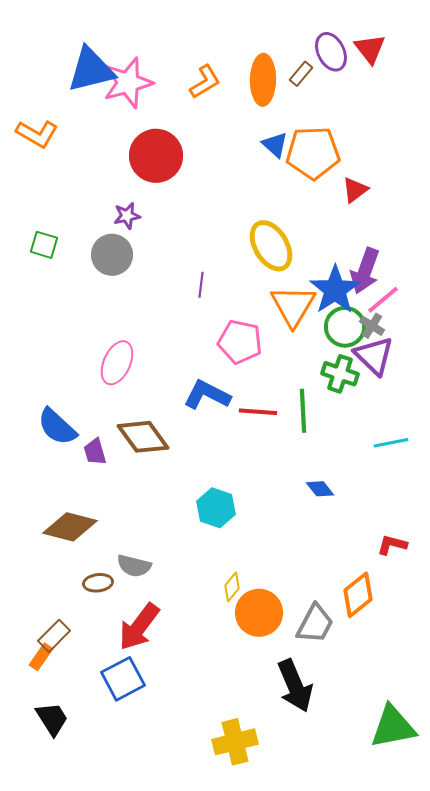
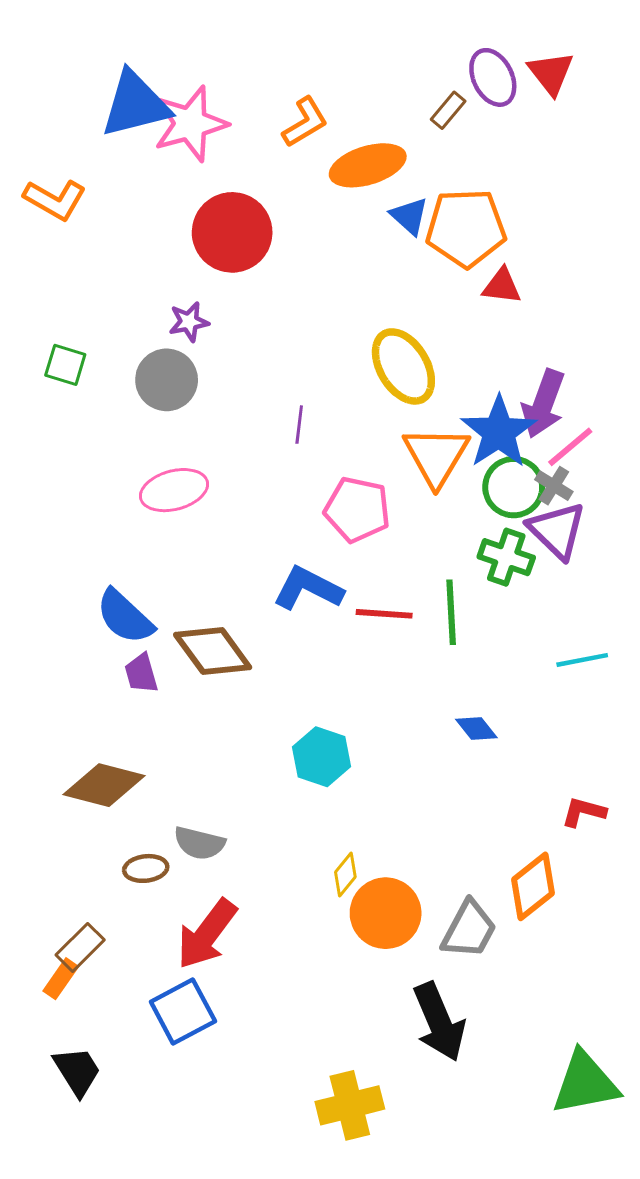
orange ellipse: (263, 80) -> (368, 165), moved, turned 72
red triangle: (355, 190) -> (502, 286), moved, turned 44
pink ellipse: (117, 363) -> (174, 490), moved, turned 51
blue semicircle: (57, 427) -> (125, 617), moved

